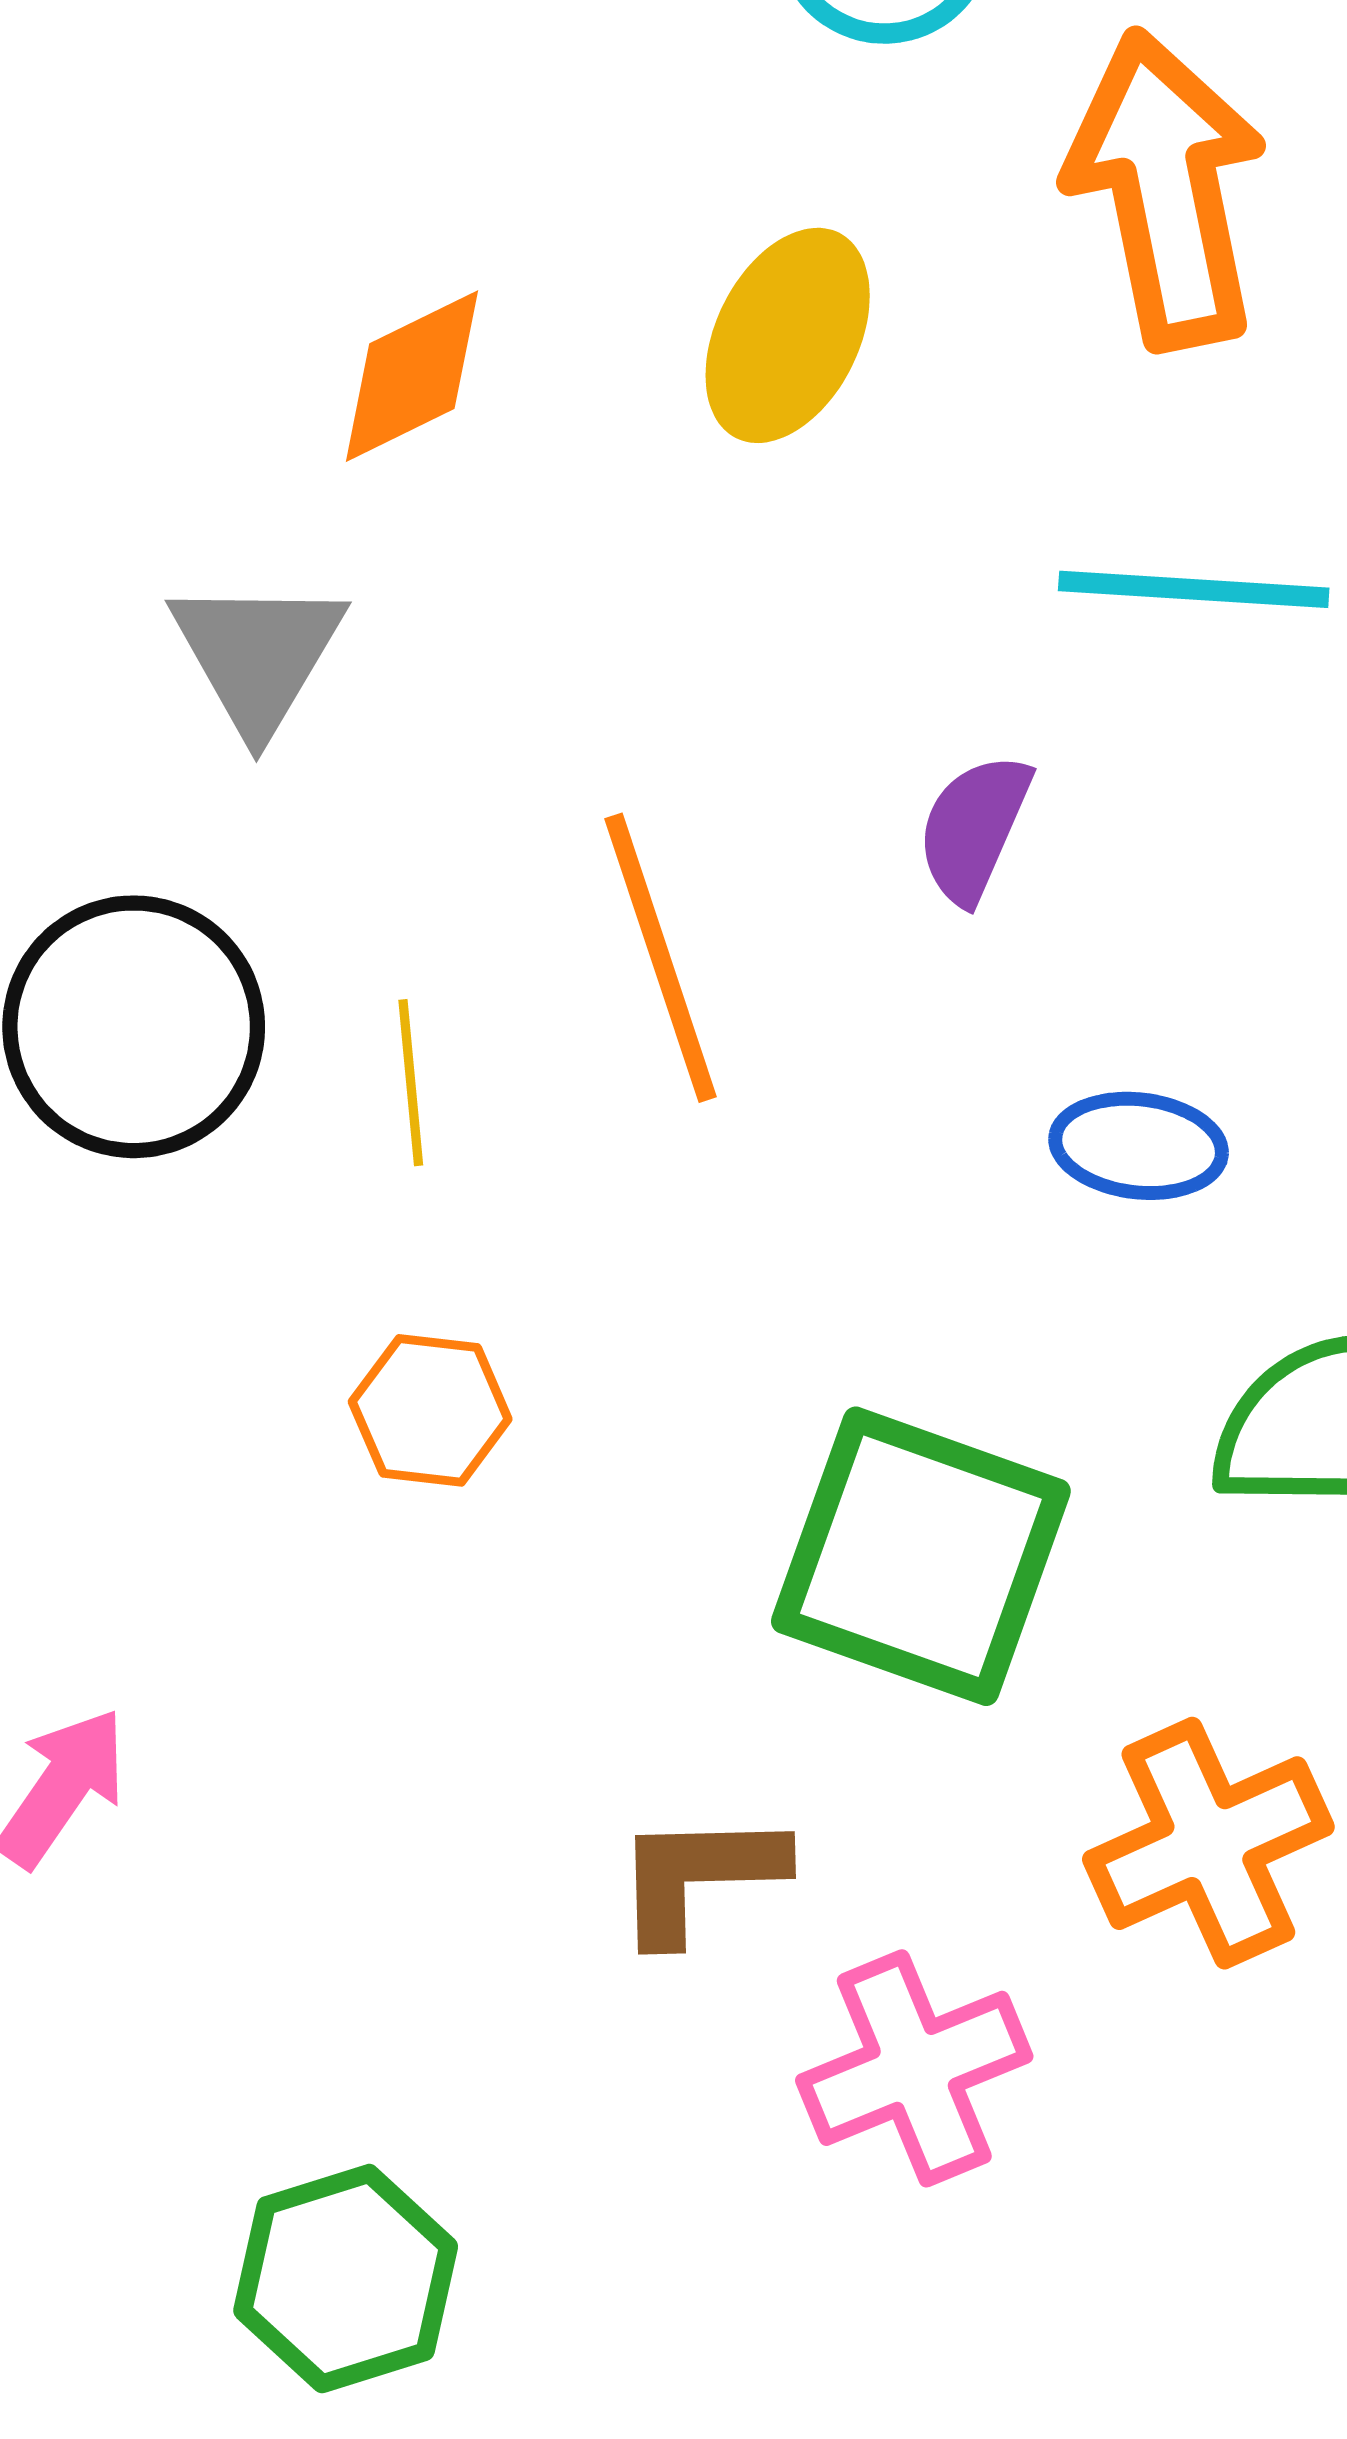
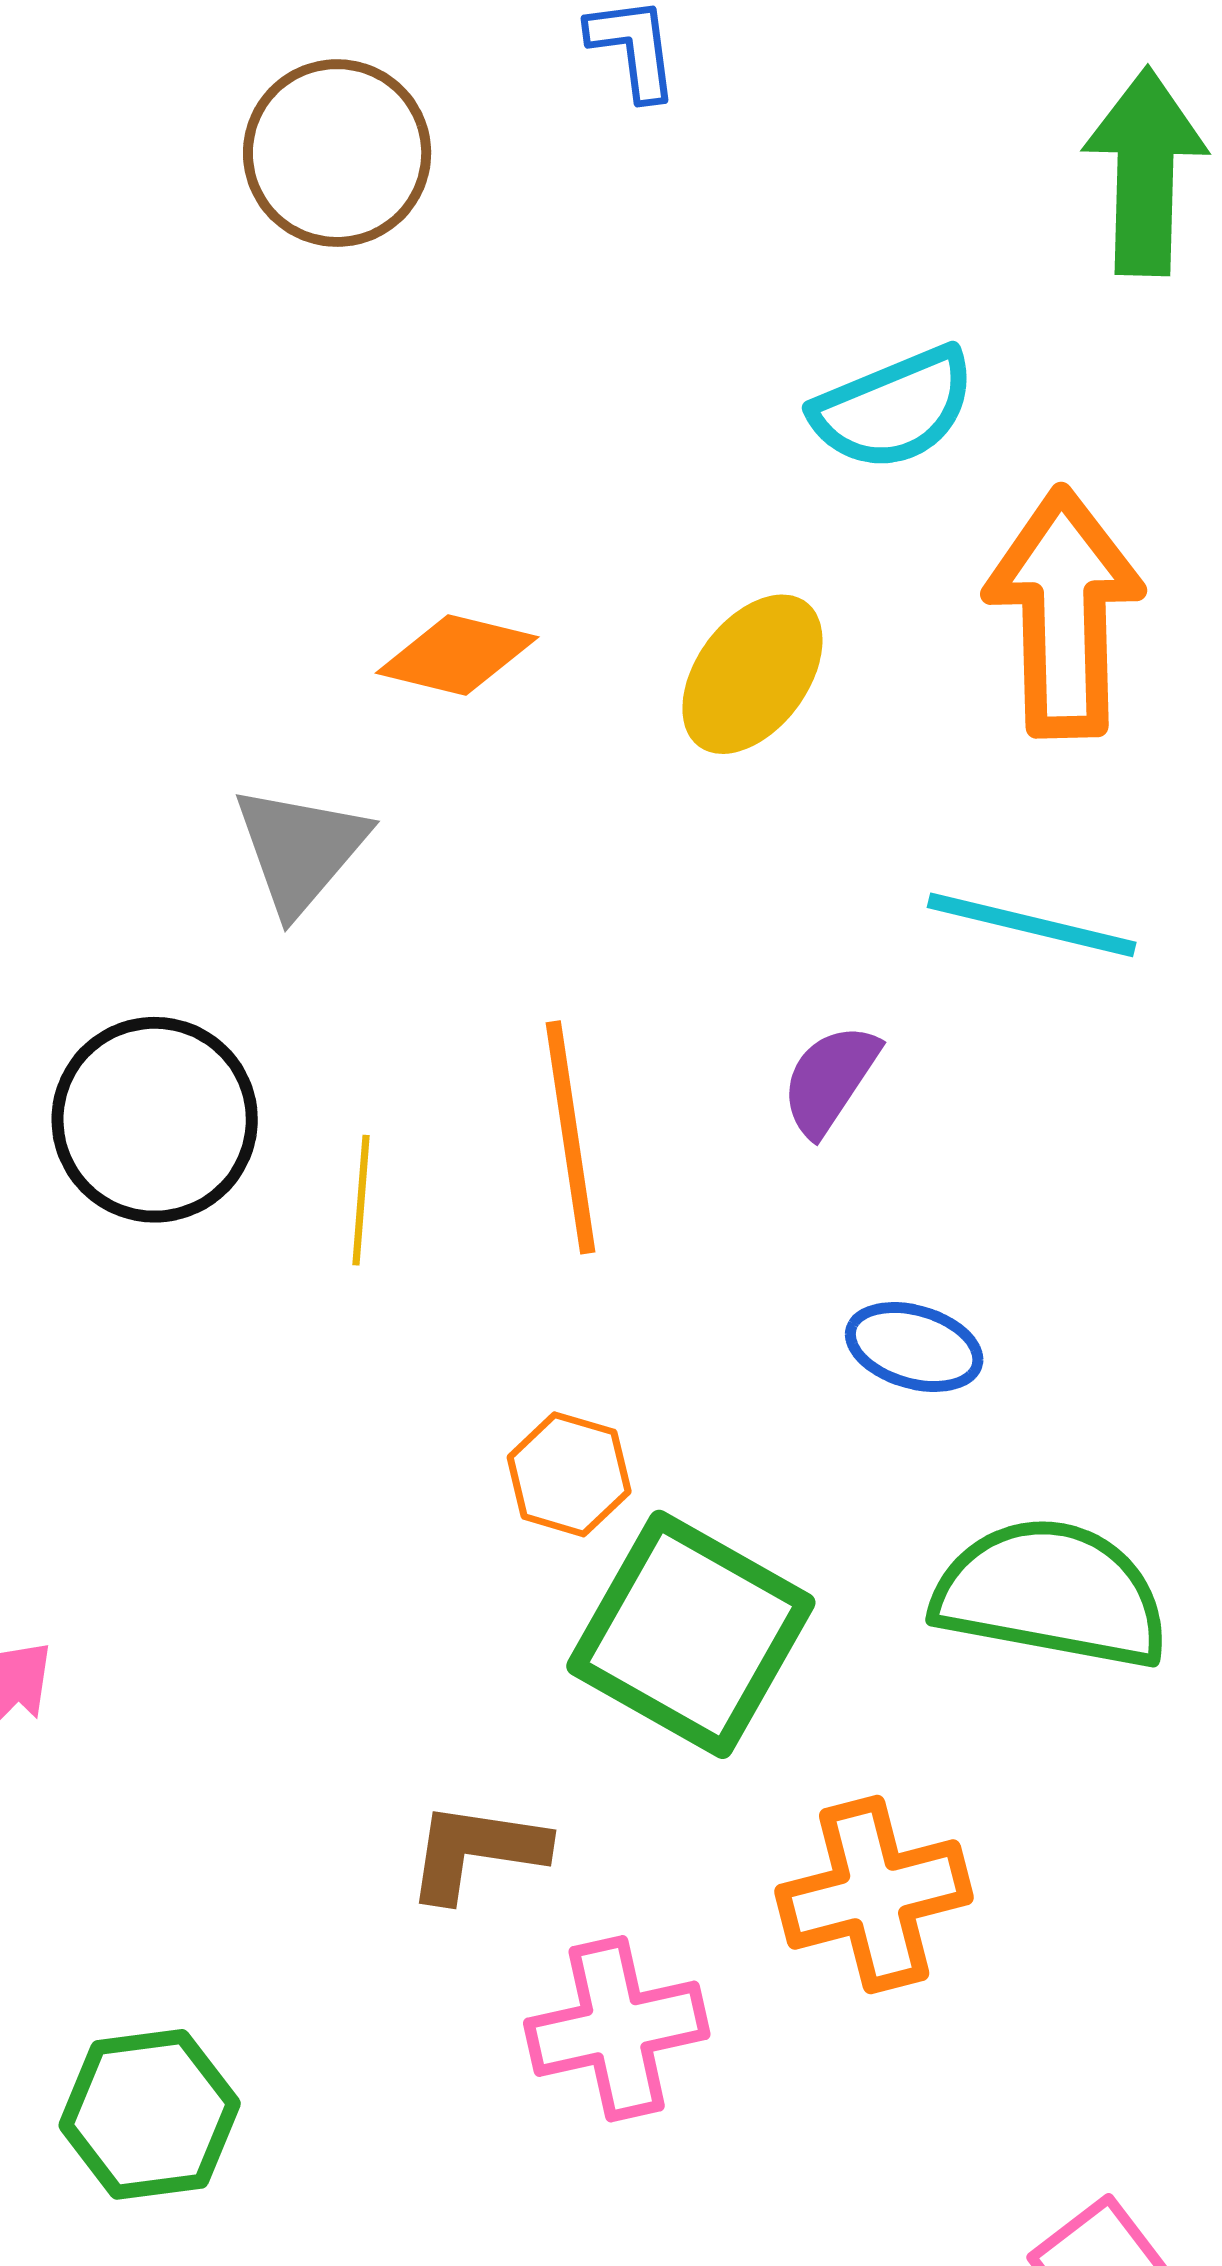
orange diamond: (412, 376) -> (457, 655), turned 30
orange hexagon: (430, 1410) -> (569, 1474), moved

